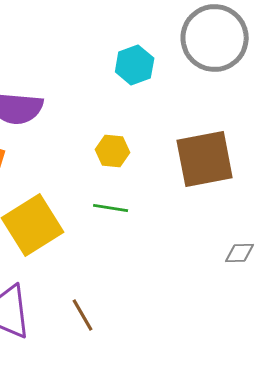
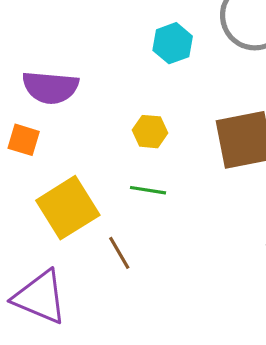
brown line: (83, 315) -> (119, 253), moved

